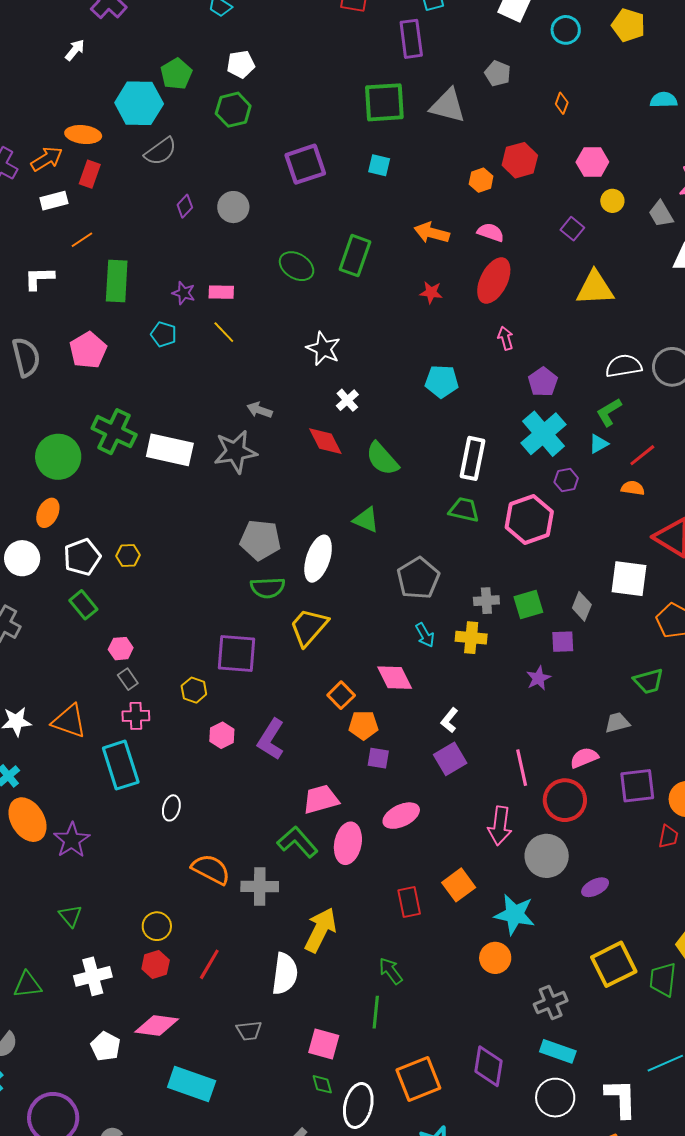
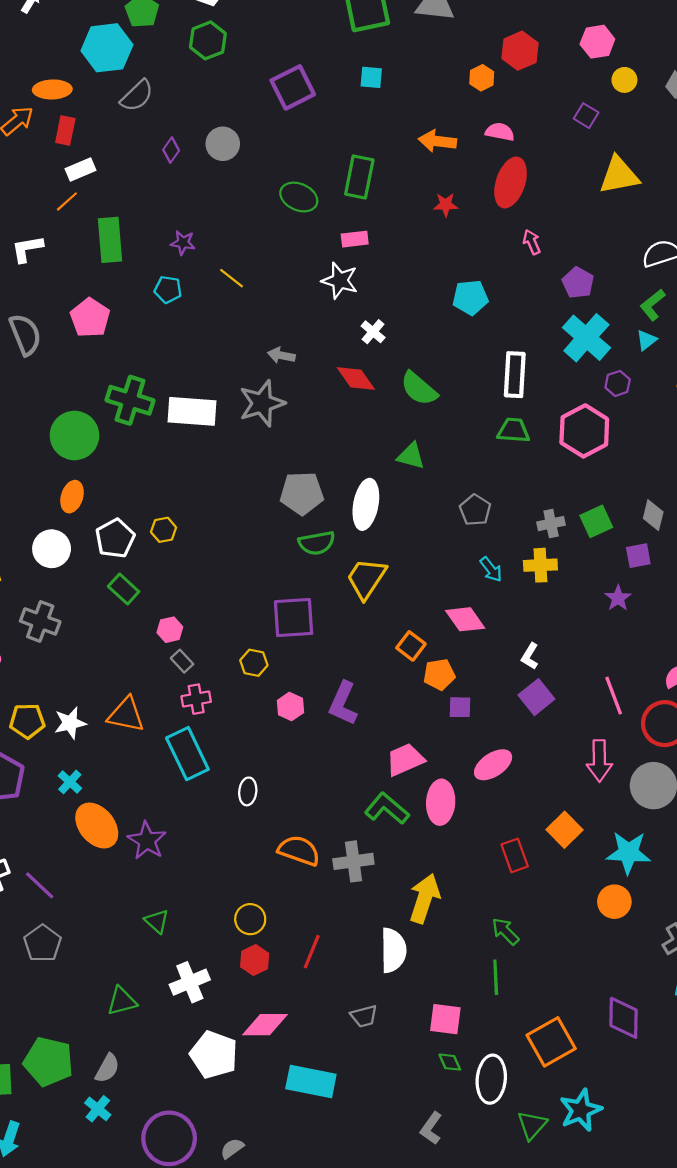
white rectangle: (54, 201) -> (81, 170), moved
pink rectangle: (221, 292) -> (355, 239), moved
gray pentagon: (418, 578) -> (475, 510), size x0.7
white pentagon: (106, 1046) -> (214, 1055), size x1.5

